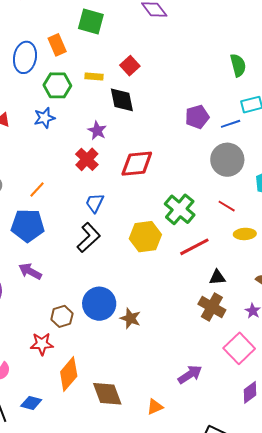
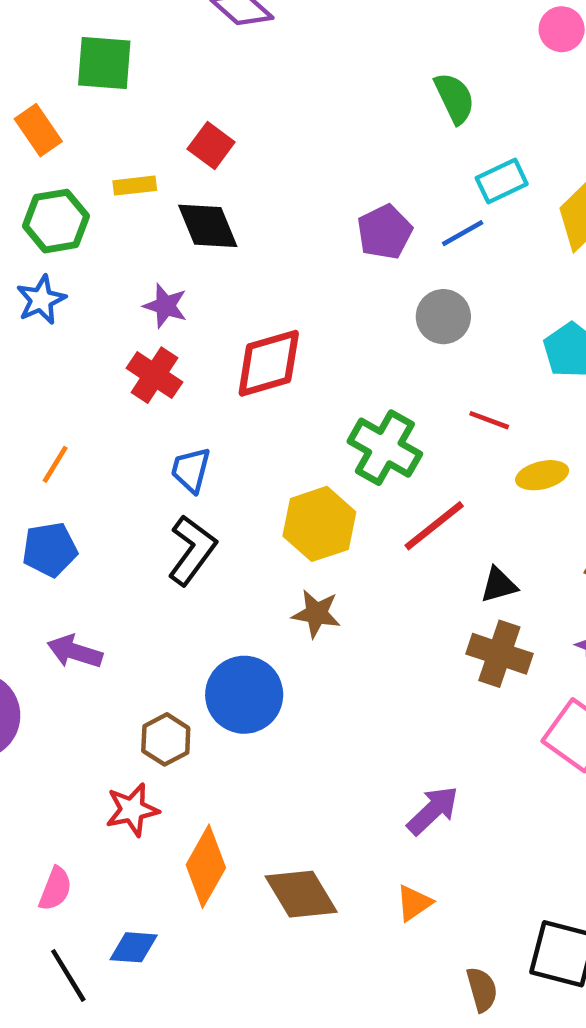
gray circle: (227, 160) -> (443, 317), moved, size x0.7
blue pentagon: (28, 226) -> (50, 549), size x0.7
brown star: (130, 318) -> (316, 614), moved
purple arrow: (190, 375) -> (433, 810), moved

